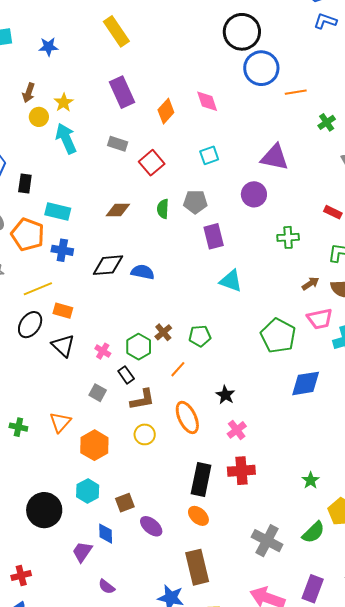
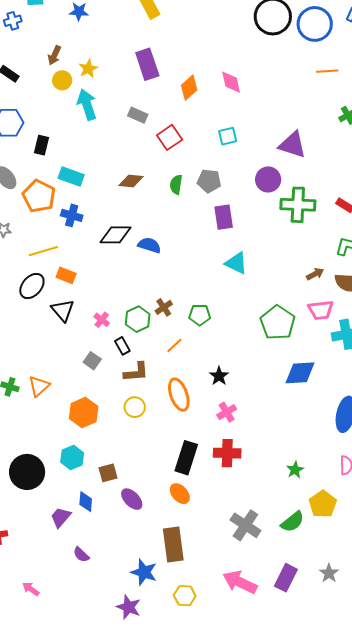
blue circle: (261, 68) -> (315, 24), moved
orange line: (296, 92) -> (327, 71), moved
green cross: (288, 237) -> (298, 205), moved, size x1.6
orange triangle: (60, 422) -> (39, 386), moved

